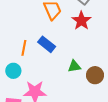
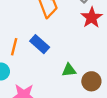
red star: (81, 21) -> (92, 18), moved

